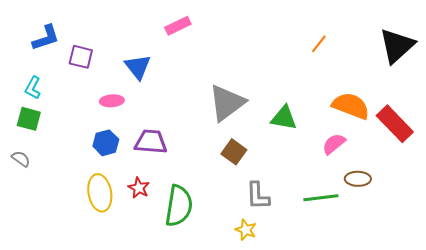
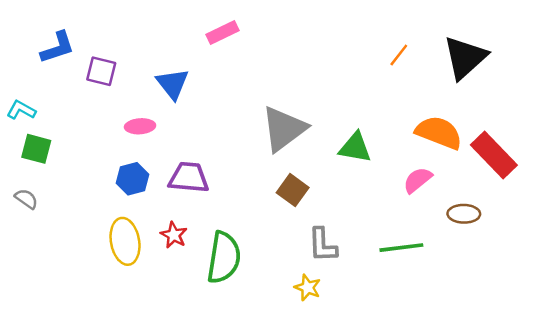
black triangle: (397, 46) -> (465, 58), moved
cyan L-shape: (33, 88) -> (21, 110), moved, turned 90
brown ellipse: (358, 179) -> (464, 214), moved

